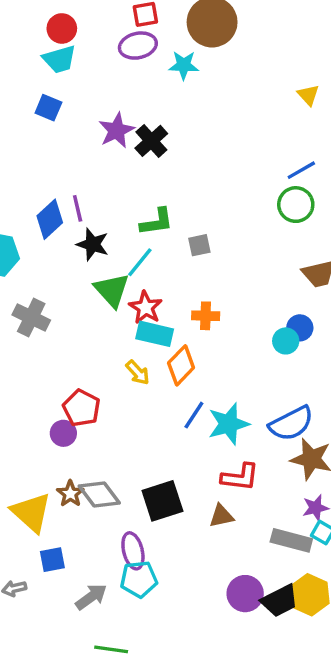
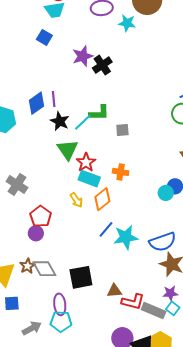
cyan line: (140, 262) -> (83, 122), moved
gray cross: (31, 317) -> (17, 184), moved
purple circle: (63, 433) -> (36, 233), moved
red L-shape: (240, 477) -> (133, 302), moved

